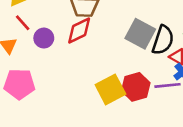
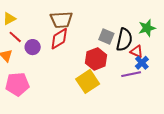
gray square: (140, 34) -> (106, 37), size x0.7
red hexagon: (136, 87) -> (96, 59), moved

